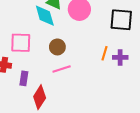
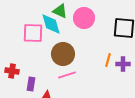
pink square: (21, 43) -> (33, 33), moved
brown circle: (57, 47) -> (63, 54), size x1.5

